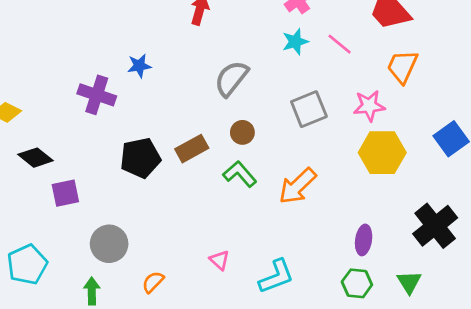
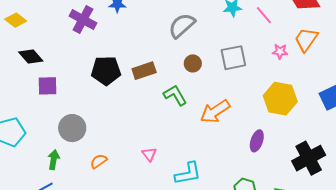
pink star: (369, 106) -> (280, 51), moved, size x0.7
brown circle: (242, 132) -> (193, 63), moved
purple ellipse: (364, 240) -> (257, 141), moved

